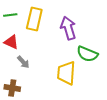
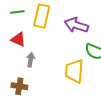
purple arrow: (68, 28) -> (76, 25), turned -55
gray arrow: (23, 62) -> (31, 60), turned -128

